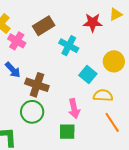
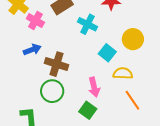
blue arrow: (13, 70) -> (32, 50), turned -66
green square: (67, 132) -> (88, 110), turned 36

